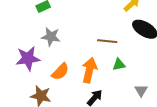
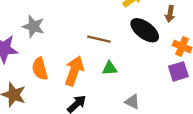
orange semicircle: (60, 72) -> (40, 69), turned 114
gray triangle: (141, 90) -> (132, 102), turned -40

